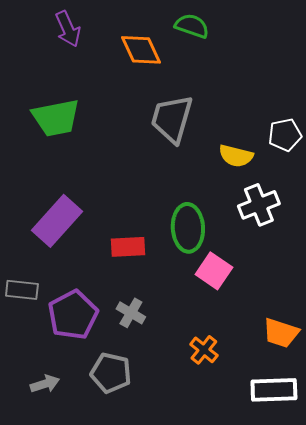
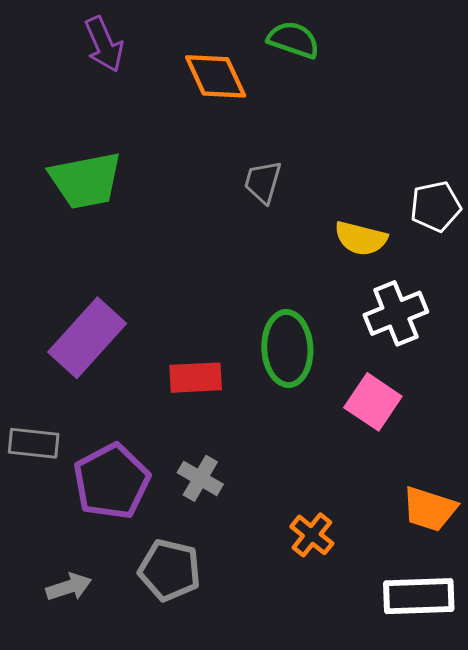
gray trapezoid: (172, 119) -> (263, 182), size x0.6
pink square: (214, 271) -> (373, 402), moved

